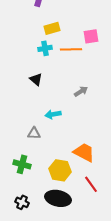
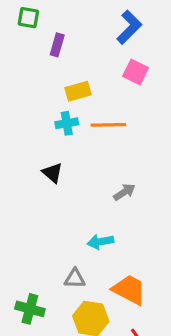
pink square: (91, 36) -> (136, 72), moved, turned 35
cyan arrow: (53, 114) -> (100, 242), moved
gray triangle: (34, 133) -> (75, 279), moved

